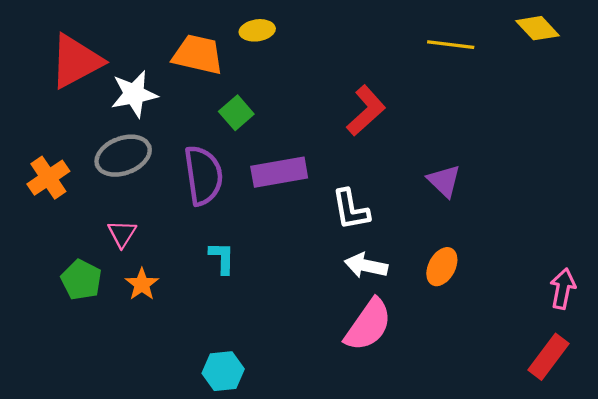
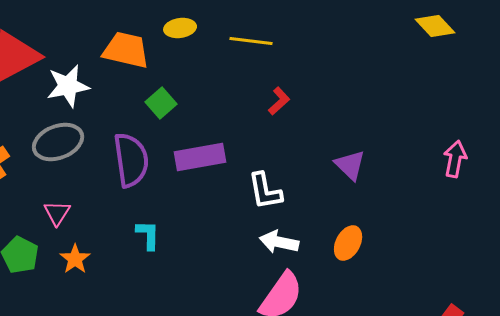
yellow line: (451, 45) -> (251, 41), moved
red L-shape: (366, 111) -> (279, 101), size x0.6
pink arrow: (563, 289) -> (455, 159), moved

